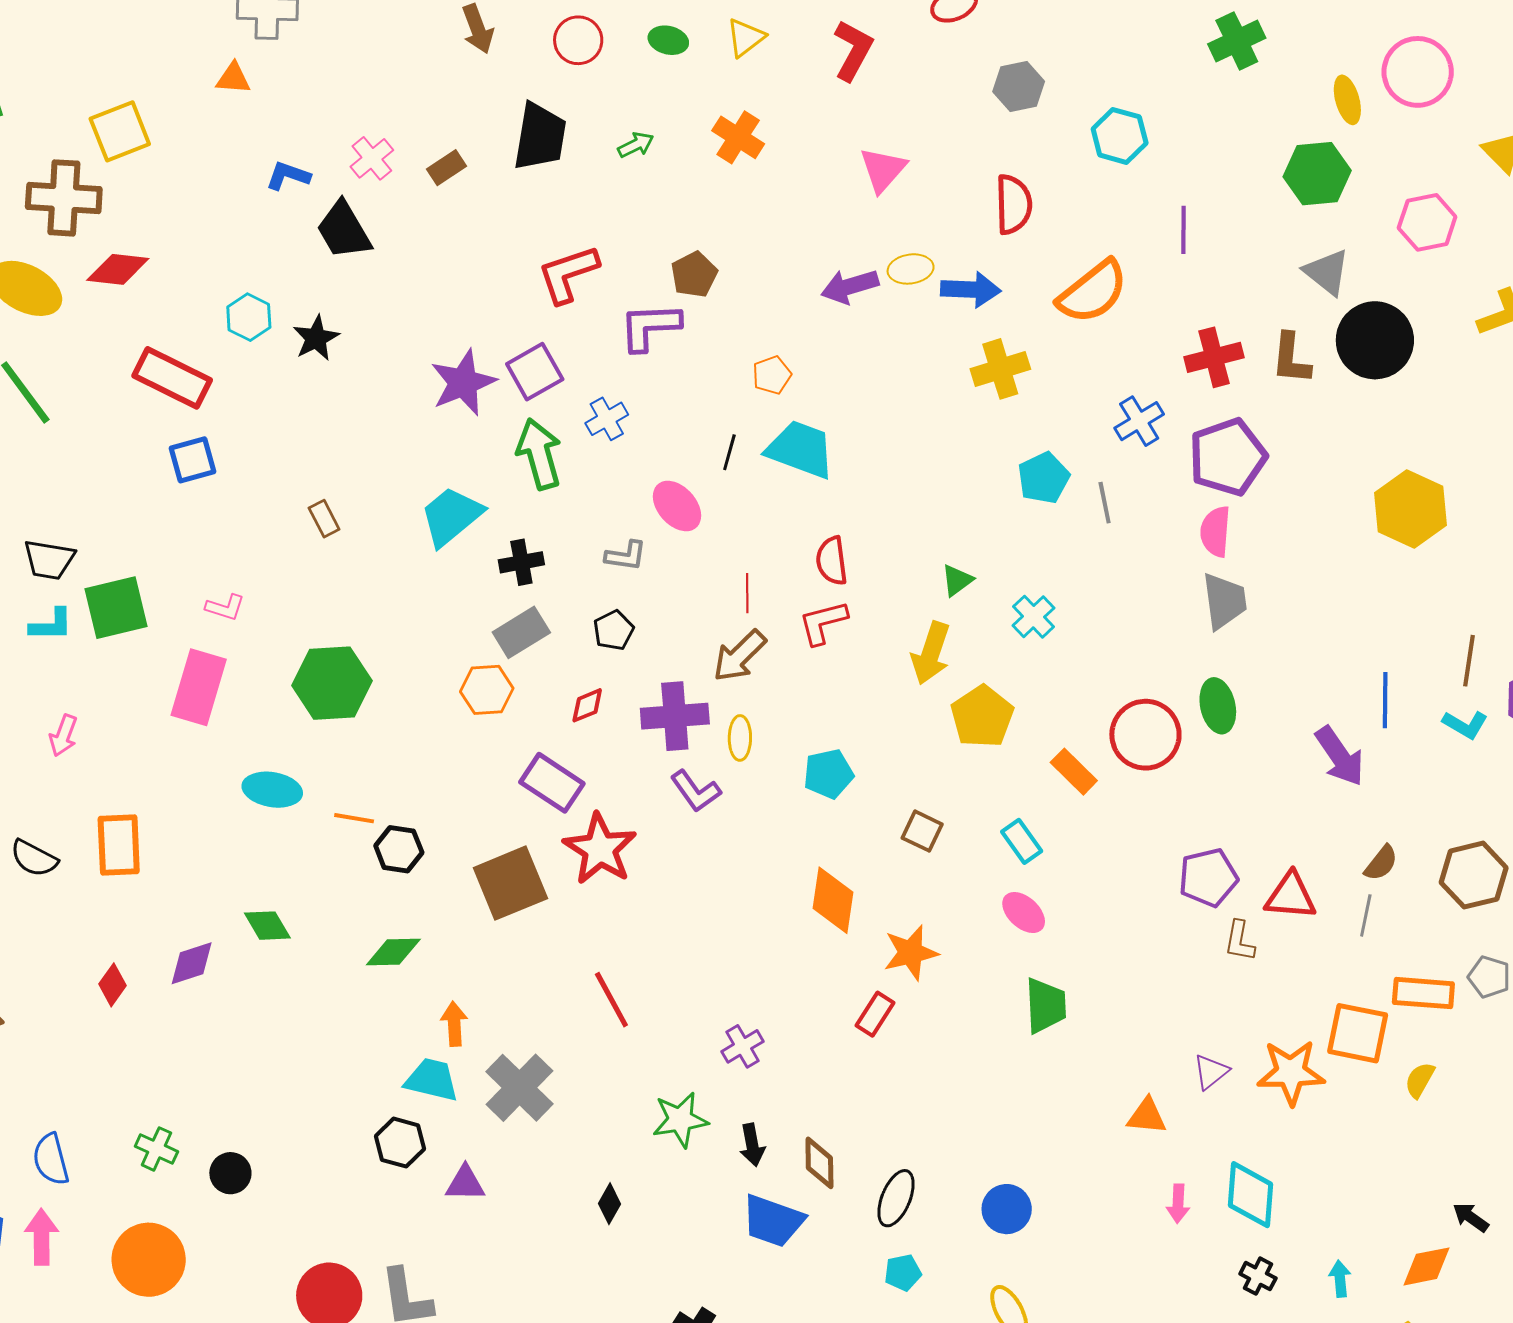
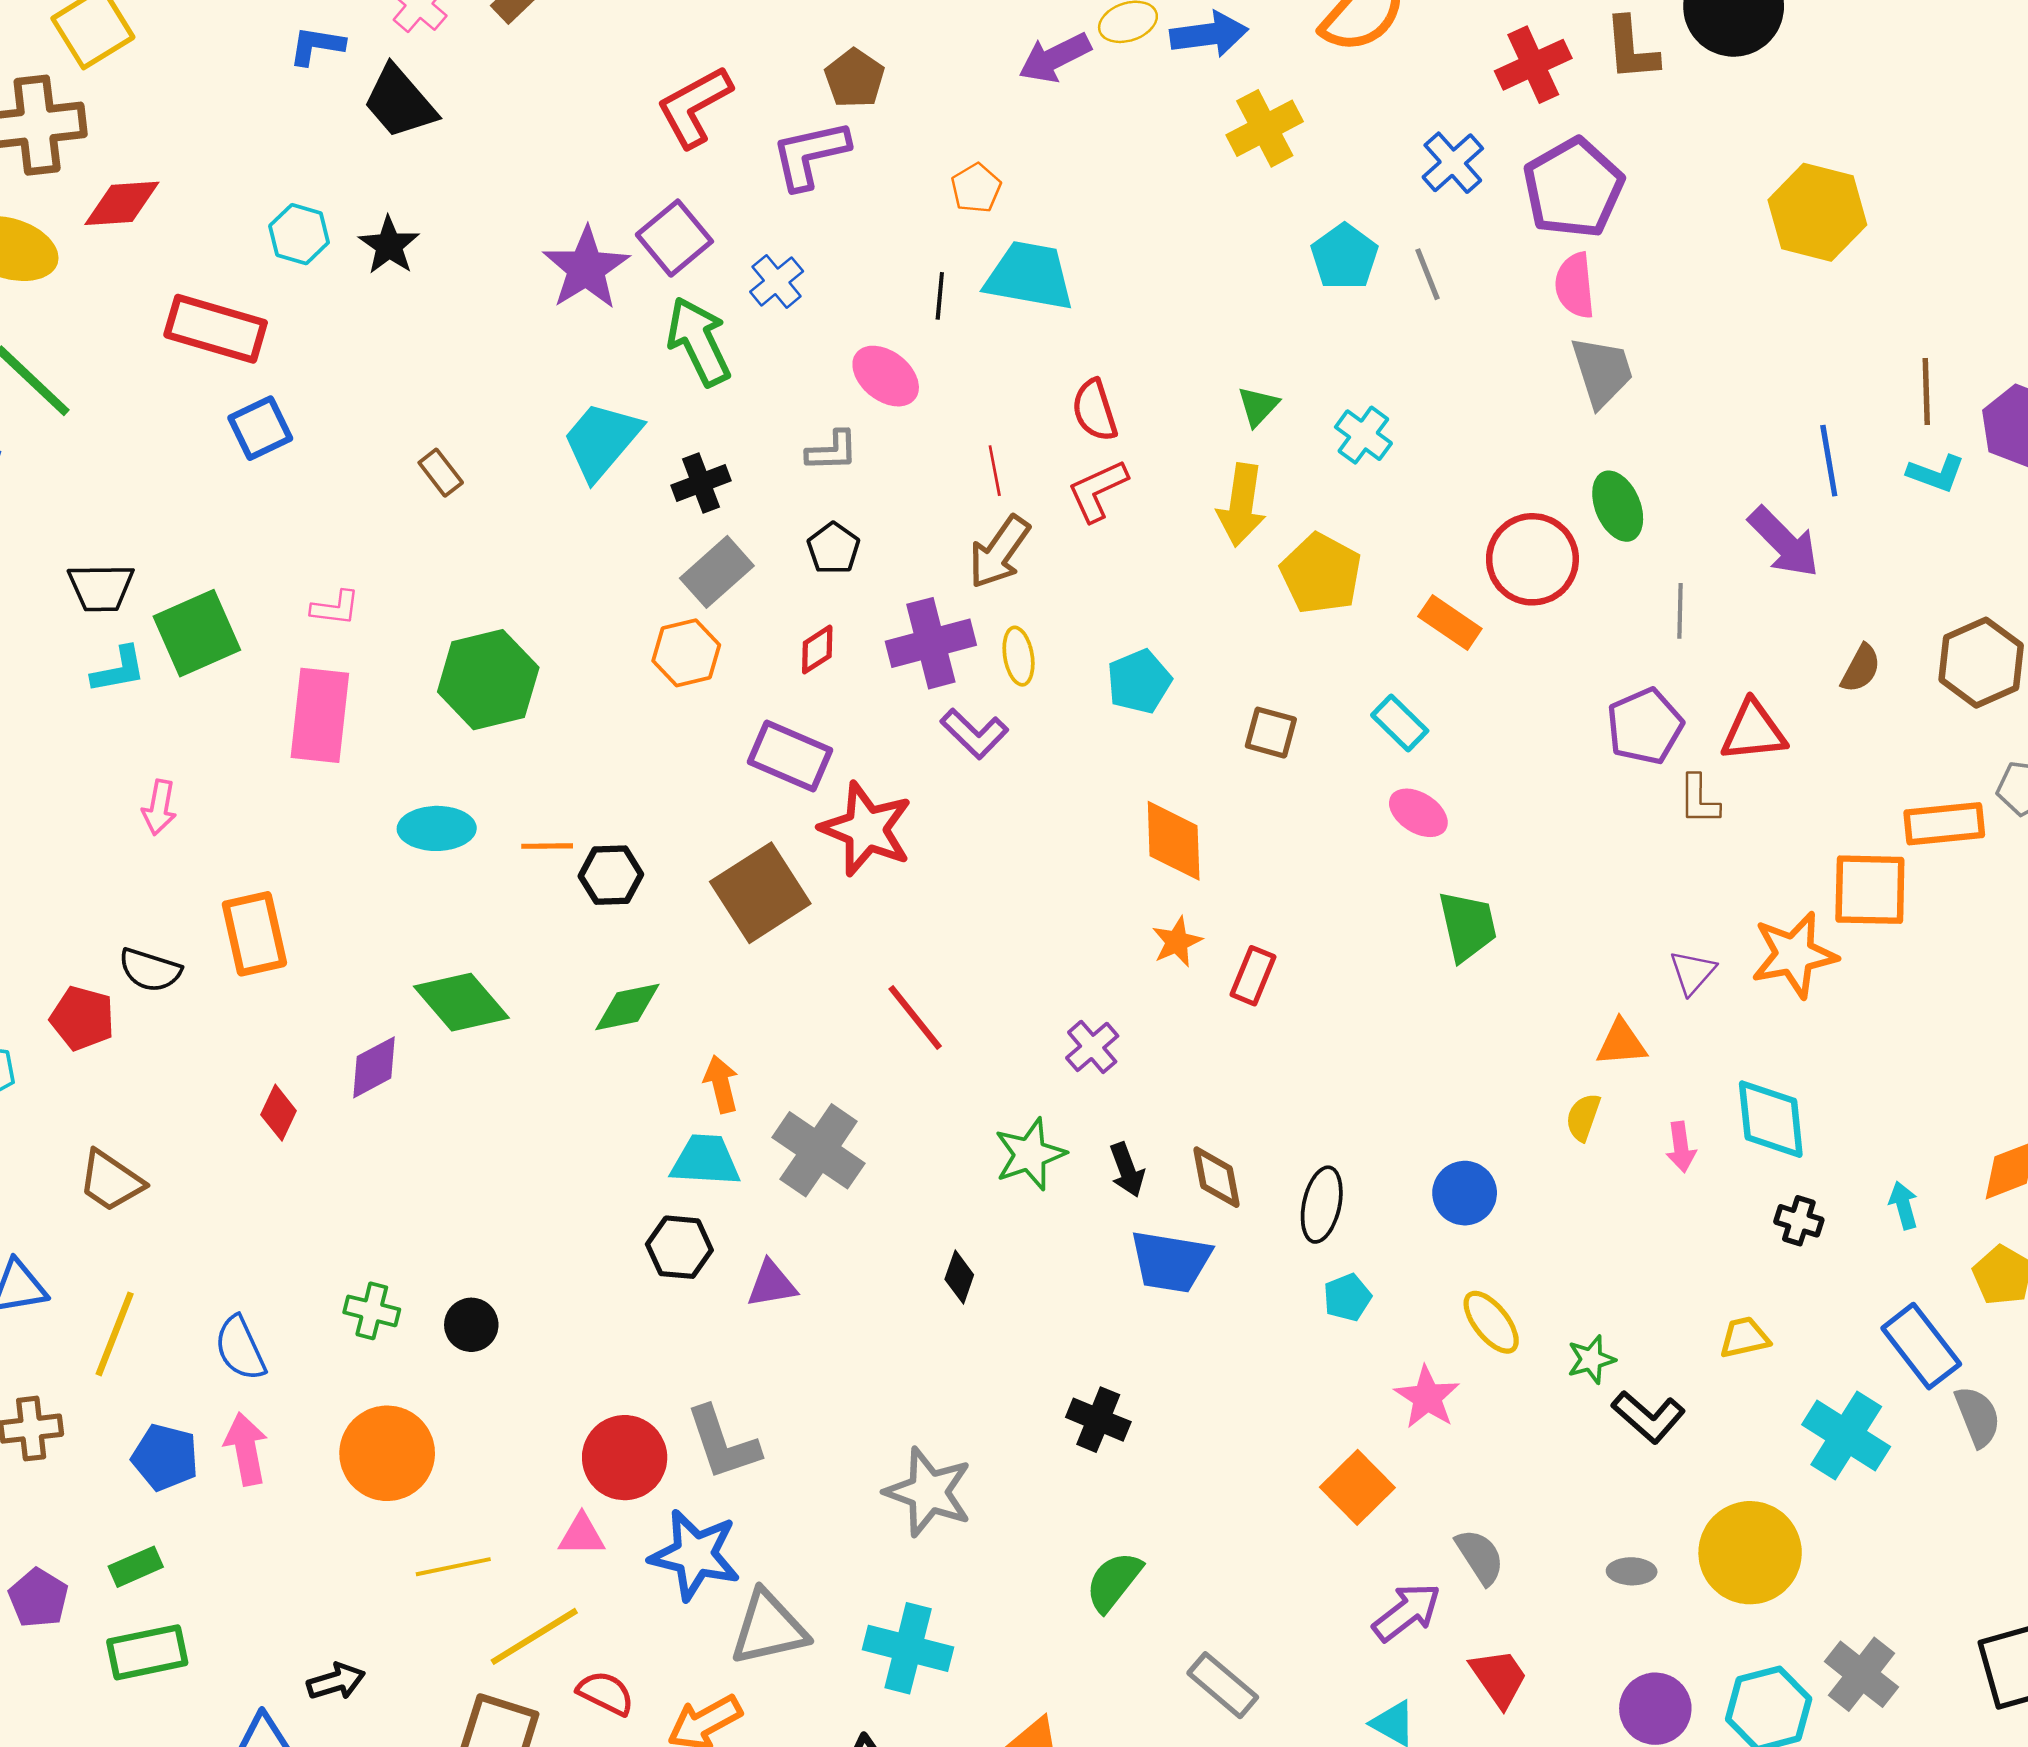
gray line: (1366, 915) -> (1680, 611), moved
green diamond: (267, 926) -> (461, 1002), size x1.5
orange star: (911, 953) -> (1177, 942), moved, size x0.7
yellow semicircle: (1420, 1080) -> (1583, 1117), moved

